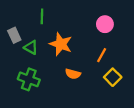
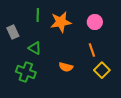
orange star: (61, 44) -> (61, 22), moved, turned -30
green triangle: (31, 47) -> (35, 48), moved
orange line: (102, 55) -> (92, 50), turned -48

